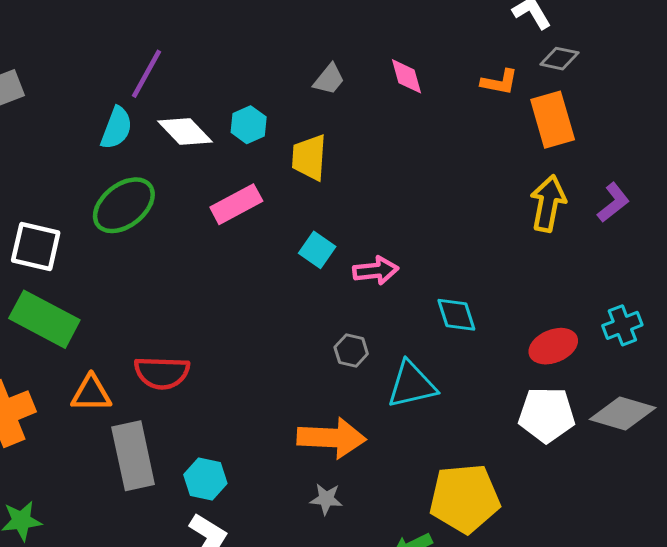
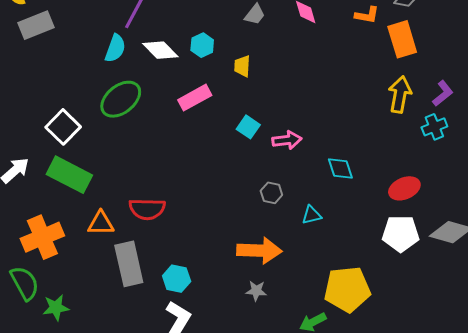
yellow trapezoid: (309, 157) -> (242, 66), size x0.7
white square: (36, 247) -> (63, 127), turned 32
cyan cross: (622, 325) -> (434, 127), moved
cyan triangle: (412, 385) -> (312, 215), size x0.6

